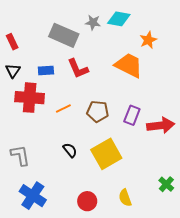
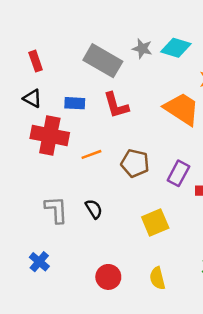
black triangle: (13, 71) -> (32, 98), turned -42
yellow square: (106, 154) -> (155, 222), moved, size x0.7
gray L-shape: (20, 155) -> (56, 210), moved
blue cross: (33, 196) -> (39, 262), size x0.6

